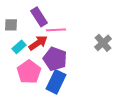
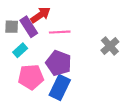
purple rectangle: (39, 17) -> (29, 27), moved
red arrow: (38, 43) -> (40, 15), moved
pink pentagon: (29, 72) -> (31, 77), turned 30

